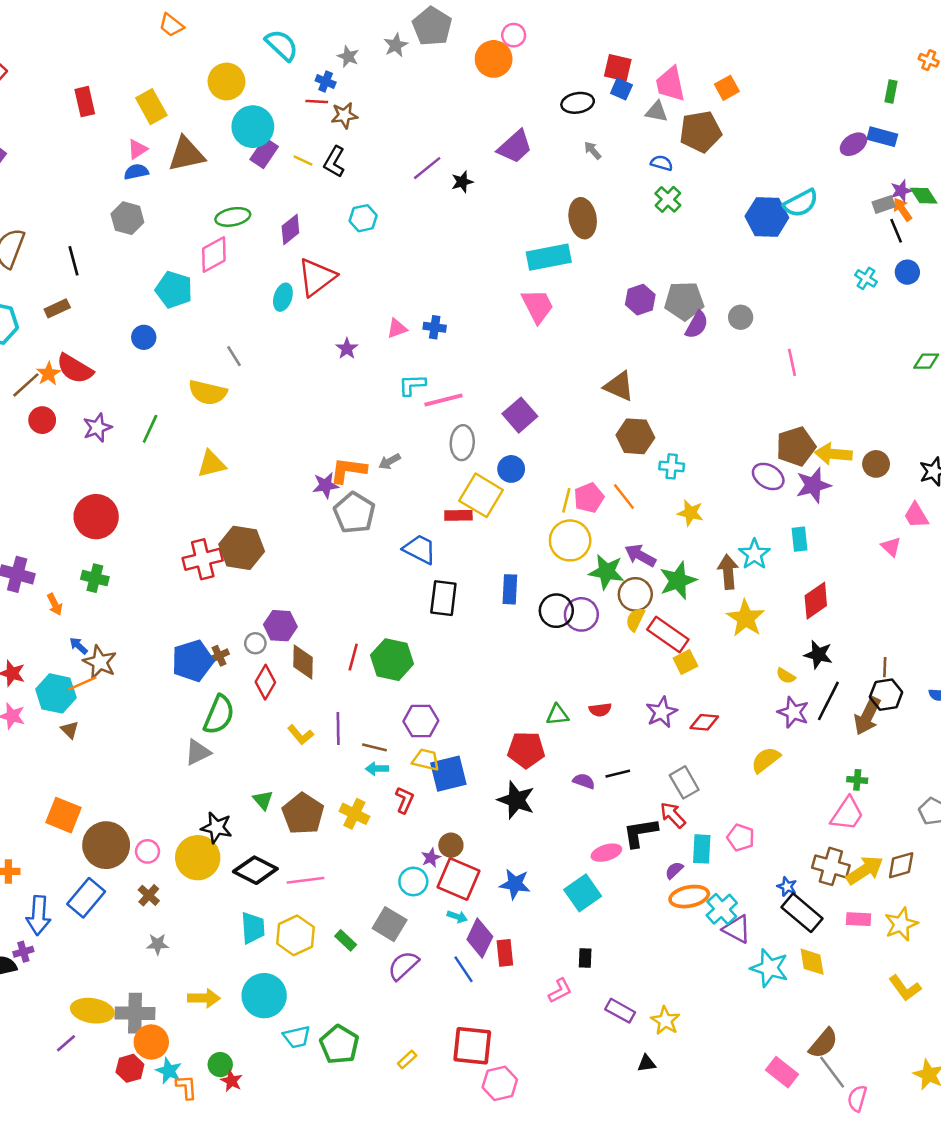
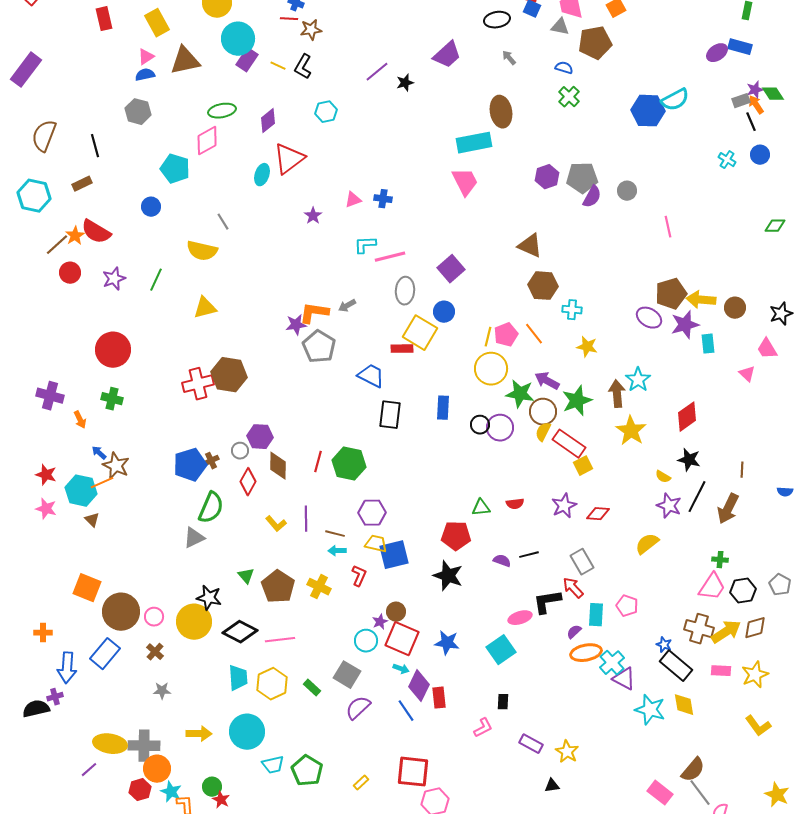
cyan rectangle: (800, 539) -> (708, 344), moved
black circle: (556, 611) -> (480, 425), size x0.7
black hexagon: (886, 695) -> (743, 591), moved

